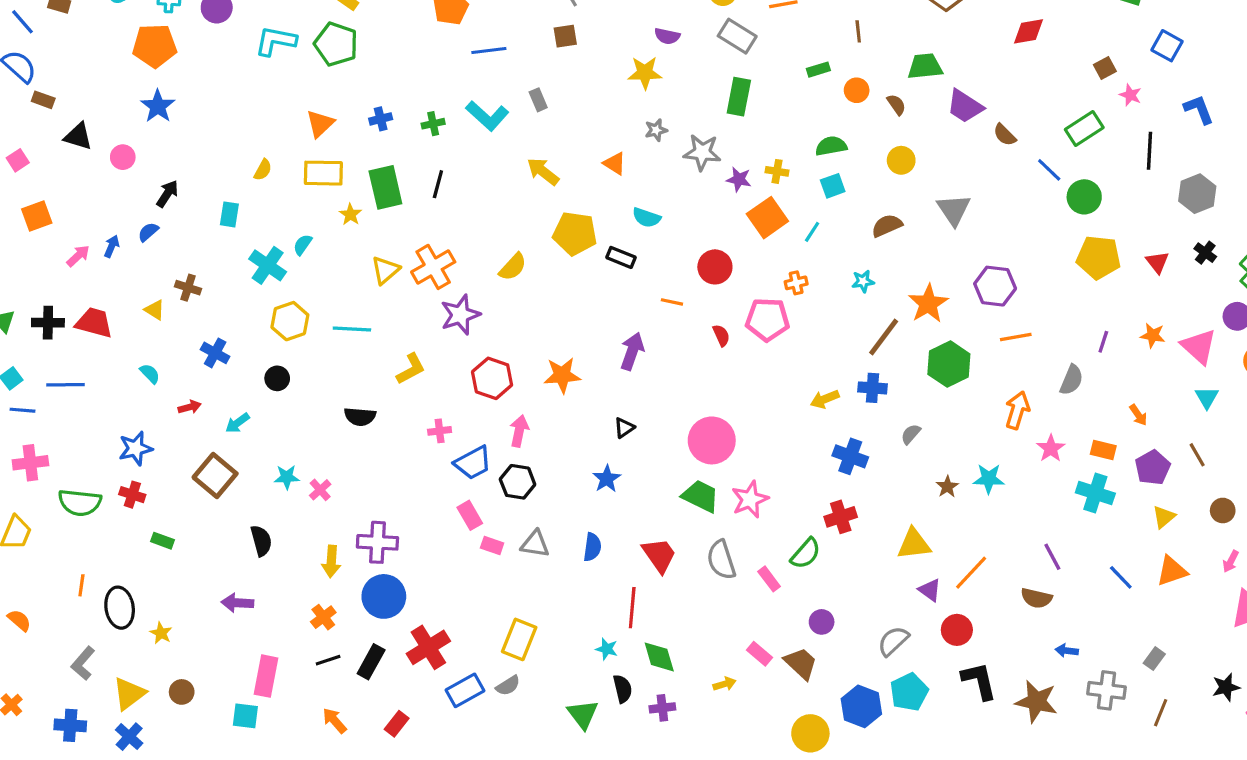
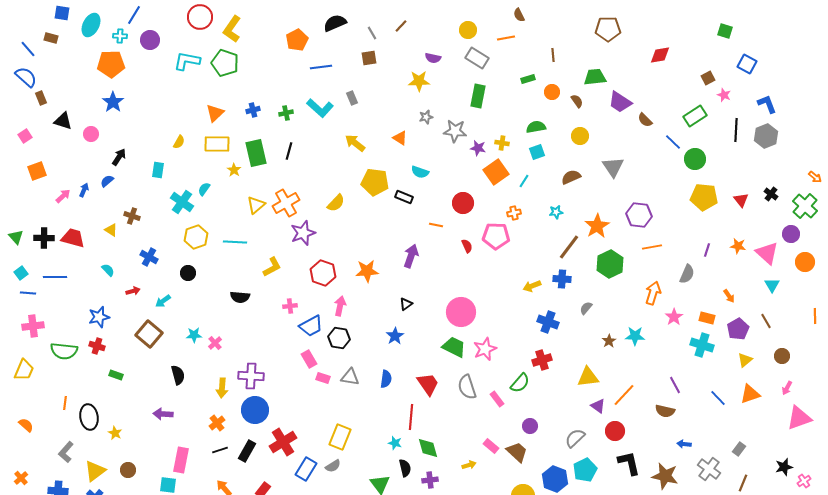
brown rectangle: (43, 100) -> (41, 98), turned 48
gray hexagon: (1197, 194) -> (766, 136), moved
blue rectangle: (465, 690) -> (306, 469), turned -30
gray cross: (1106, 690) -> (709, 469), turned 30

